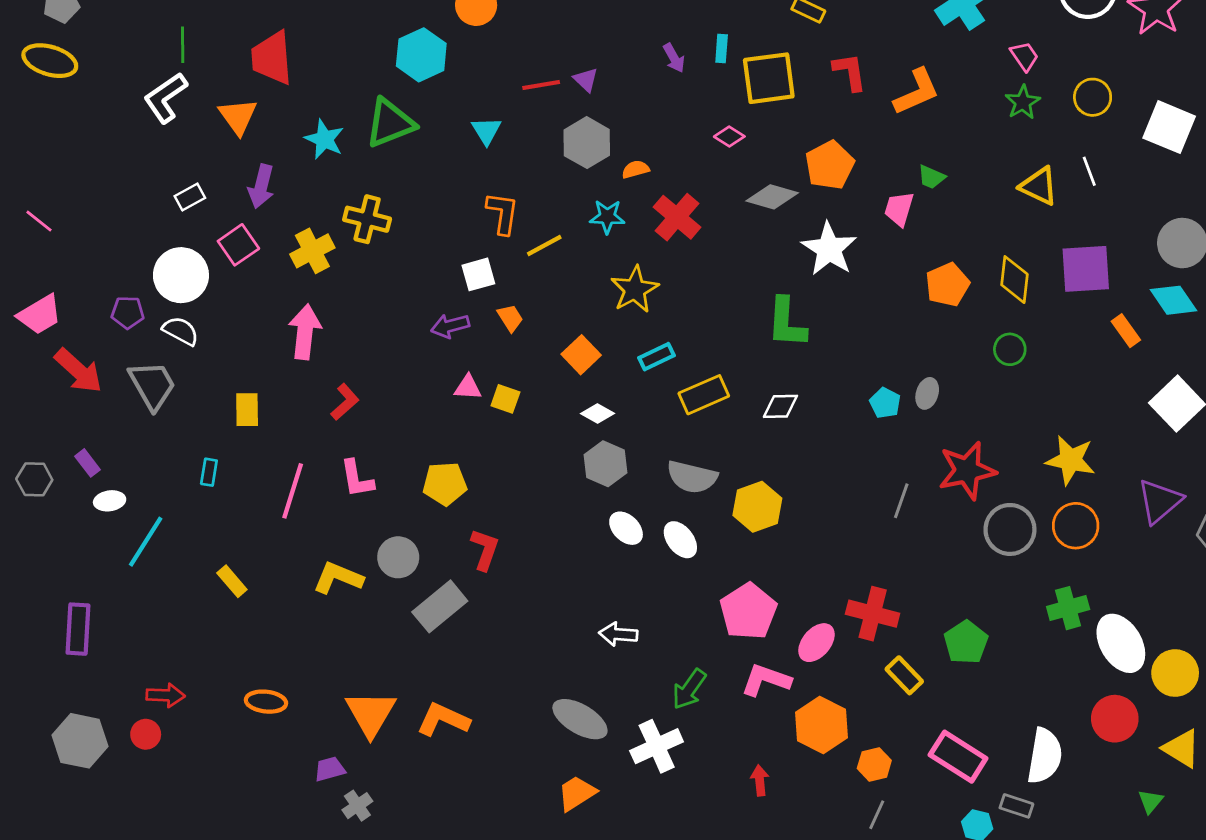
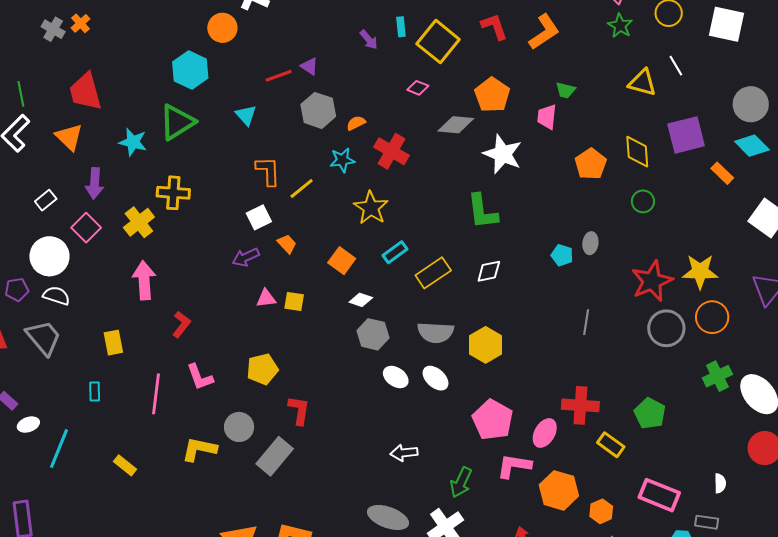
yellow square: (769, 78) -> (438, 42), turned -33
red star: (967, 471) -> (652, 281), moved
white semicircle: (1045, 756) -> (720, 483), size x0.5

